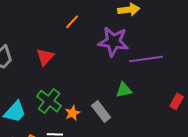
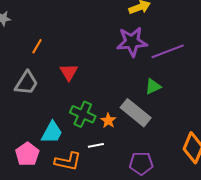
orange line: (72, 22) -> (37, 46), moved
gray rectangle: (101, 112) -> (136, 113), size x1.4

